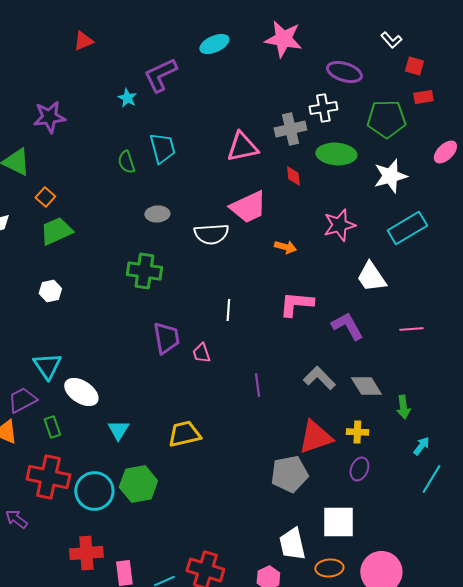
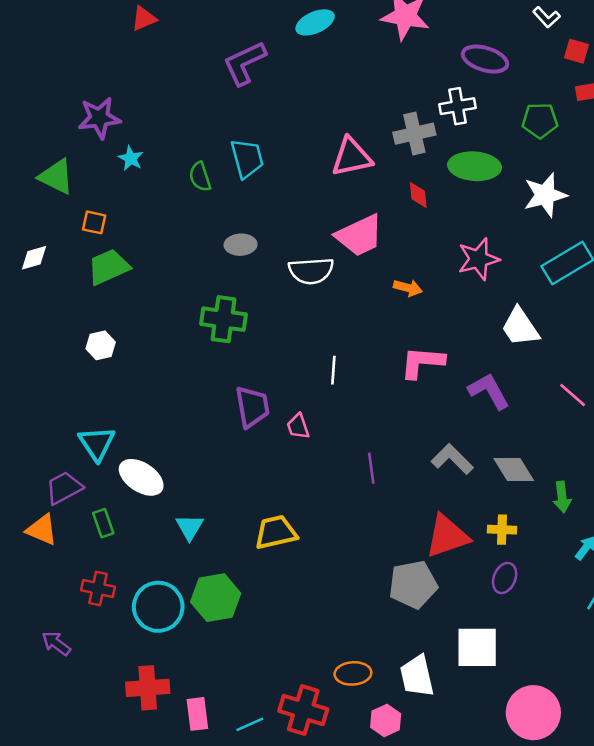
cyan star: (127, 98) -> (131, 158), moved
green pentagon: (386, 119) -> (540, 120), size x0.7
orange square: (45, 197) -> (94, 222), turned -30
pink line: (411, 329) -> (573, 395), turned 45
red cross: (48, 477) -> (98, 588), size x0.6
orange ellipse: (329, 568) -> (353, 673), moved

